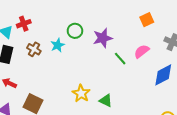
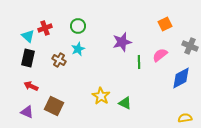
green circle: (75, 31) -> (78, 26), moved
brown cross: (34, 49) -> (59, 60), moved
green line: (120, 59) -> (139, 62), turned 40

